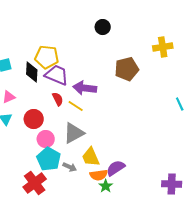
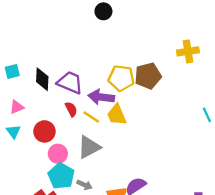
black circle: (103, 27) -> (103, 11), moved
yellow pentagon: (47, 57) -> (121, 78), moved
yellow trapezoid: (91, 157) -> (117, 115), moved

